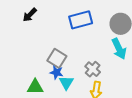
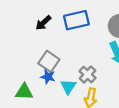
black arrow: (30, 15) -> (43, 23), moved
cyan triangle: (66, 83) -> (68, 87), moved

